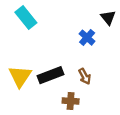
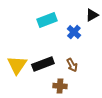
cyan rectangle: (26, 18) -> (47, 20), moved, turned -72
black triangle: (108, 18) -> (92, 15), turned 40

